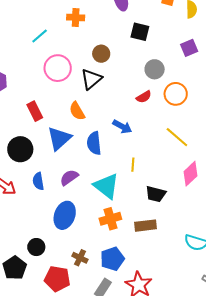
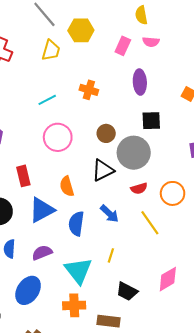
black square: (140, 32) -> (151, 121), turned -30
gray circle: (155, 69) -> (134, 153), moved, size x1.6
black triangle: (91, 79) -> (103, 170), moved
yellow line: (177, 137) -> (150, 223), moved

